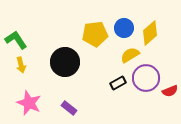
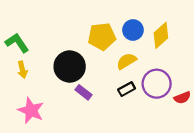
yellow semicircle: (130, 55) -> (127, 61), moved
purple rectangle: (69, 108) -> (84, 92), moved

